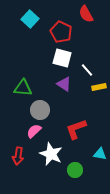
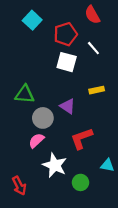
red pentagon: (61, 32) -> (65, 34), turned 30
white line: (87, 70) -> (93, 48), moved
purple triangle: (64, 84) -> (68, 106), moved
yellow rectangle: (99, 87) -> (97, 90), moved
red arrow: (18, 156) -> (19, 186), moved, turned -36

